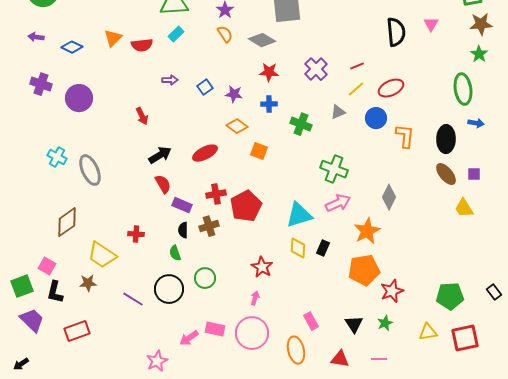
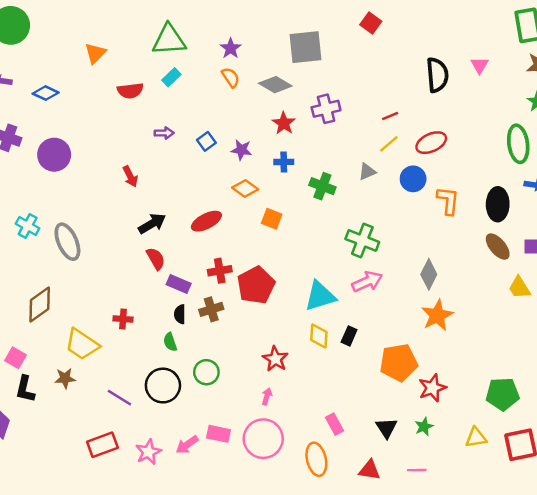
orange triangle: (113, 38) -> (95, 53), moved
purple cross: (316, 69) -> (326, 109), moved, turned 30
red star: (269, 72) -> (284, 123), turned 30
orange star: (367, 231) -> (437, 315), moved
red rectangle: (77, 331) -> (102, 445), moved
pink star: (157, 361) -> (148, 452), moved

